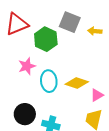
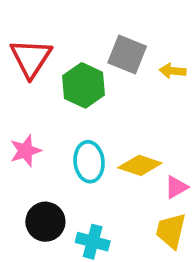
red triangle: (17, 24) -> (31, 58), turned -35
pink star: (27, 66) -> (25, 151), moved

